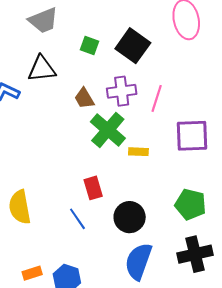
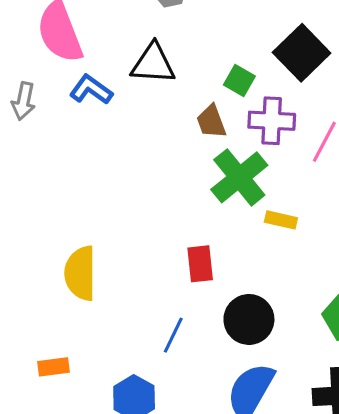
green square: (89, 45) -> (239, 80), moved
blue line: (77, 219) -> (173, 335), moved, turned 50
orange rectangle: (32, 273) -> (54, 367), moved

